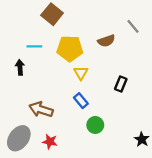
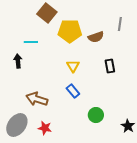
gray line: (133, 26) -> (120, 24), turned 48
yellow pentagon: (70, 49) -> (70, 31), moved
black rectangle: (121, 84) -> (110, 66), moved, turned -32
green circle: (95, 125) -> (96, 115), moved

